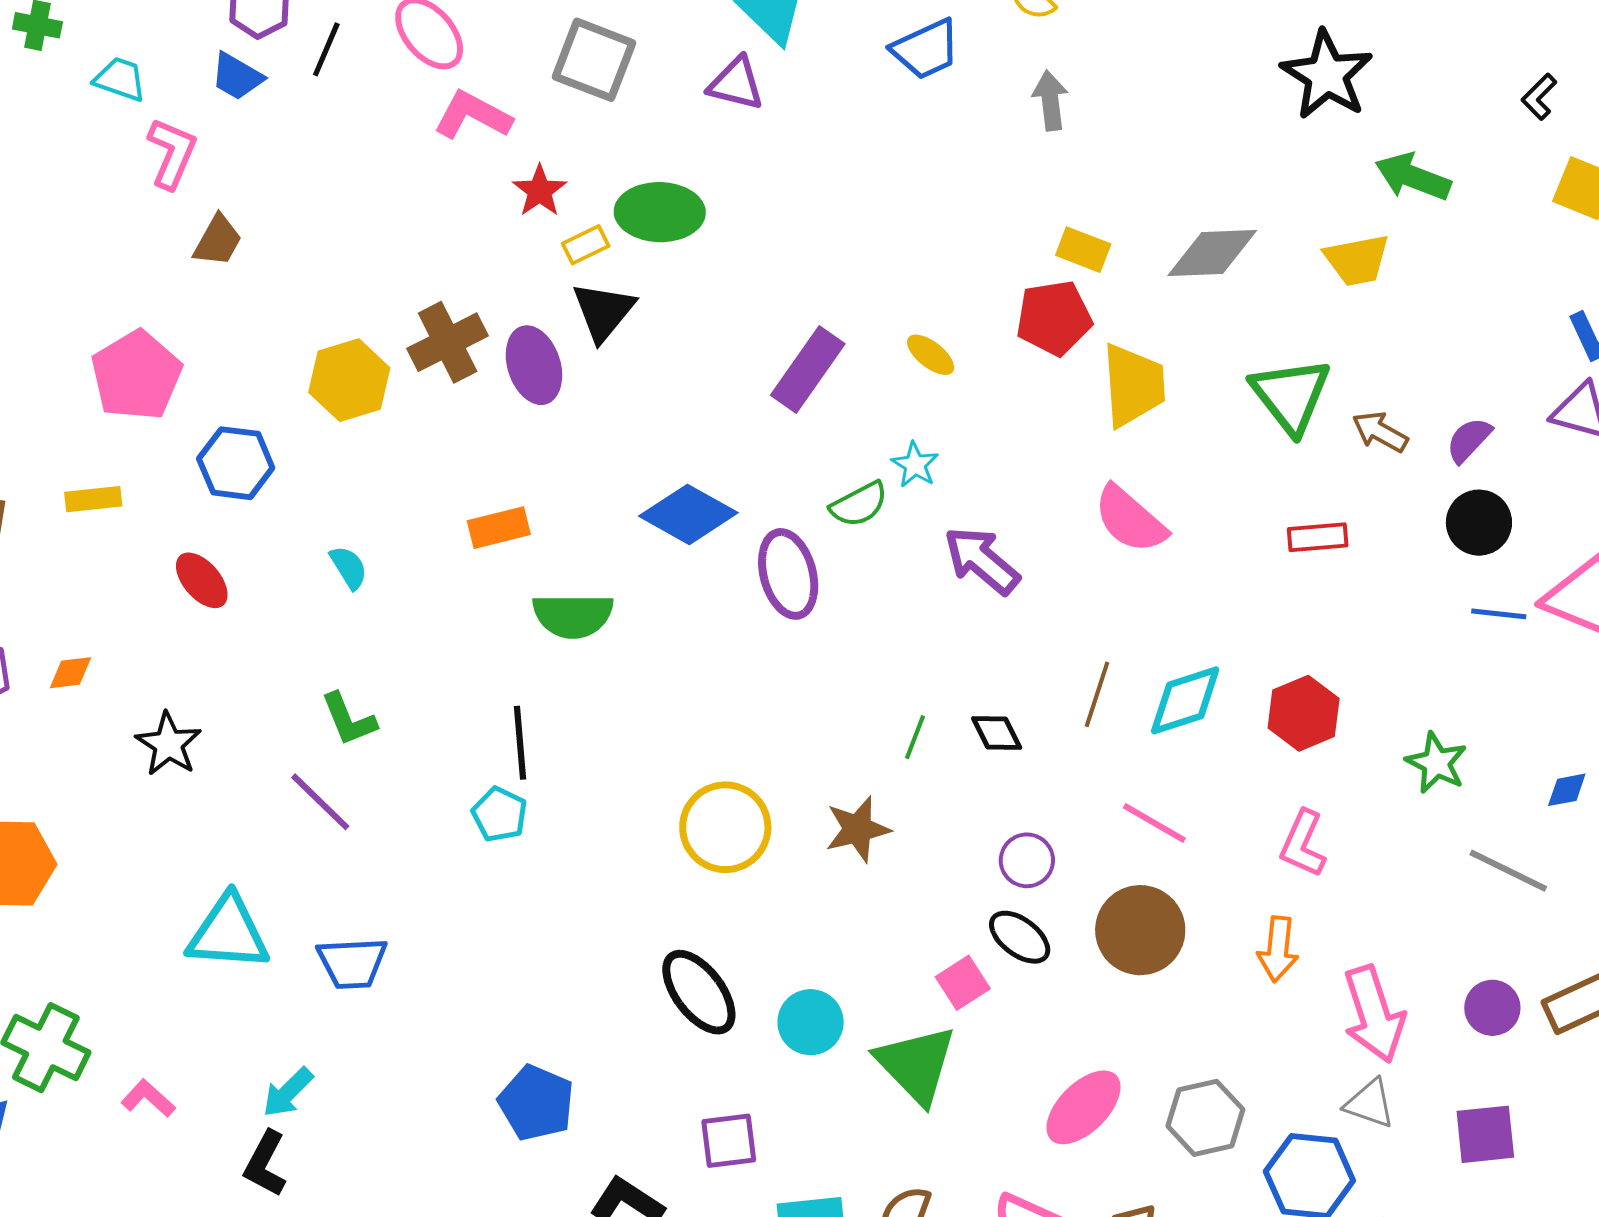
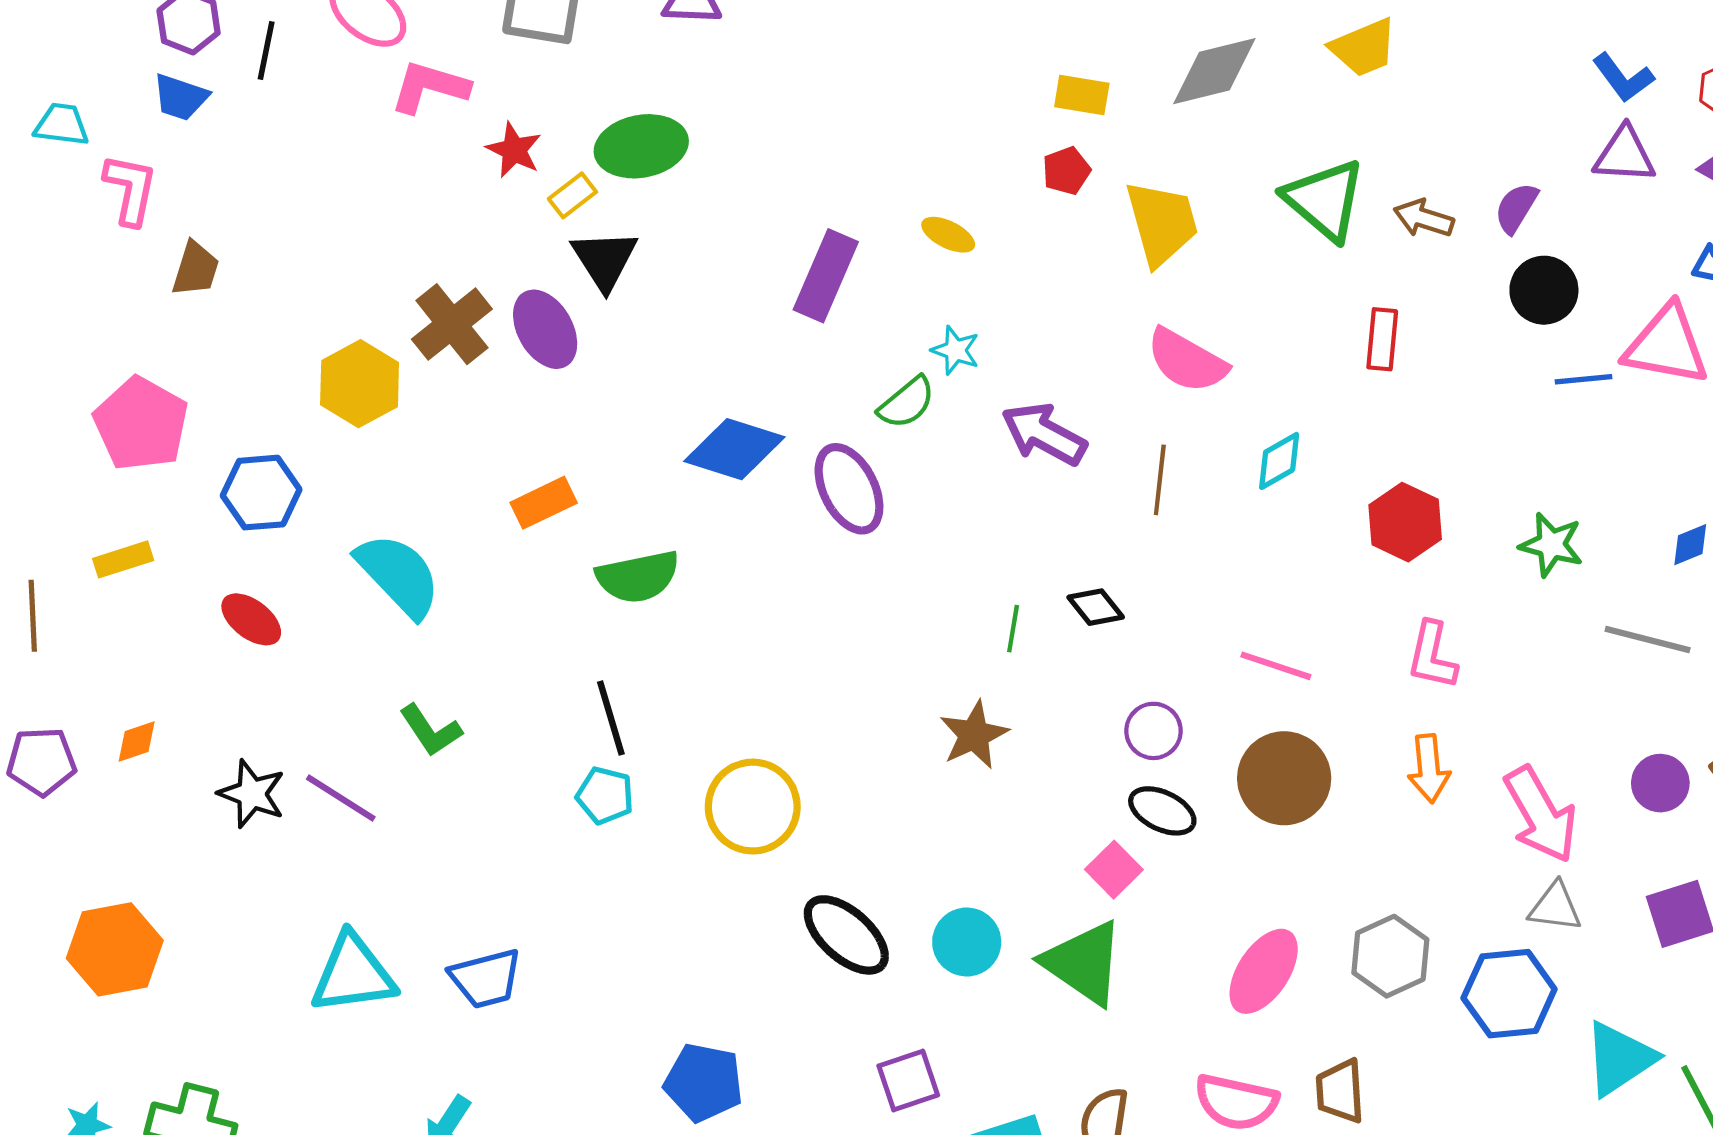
red pentagon: (1054, 318) -> (1066, 171), size x0.6
red rectangle: (1318, 537) -> (1382, 339), turned -68
cyan semicircle: (349, 567) -> (399, 575), size x2.0
brown line: (1097, 694) -> (1160, 480), moved
cyan diamond: (1185, 700) -> (1279, 461), moved, size x0.7
purple line: (320, 802) -> (341, 798), moved
yellow circle: (725, 827) -> (753, 807), moved

